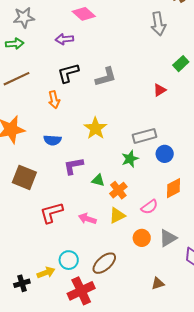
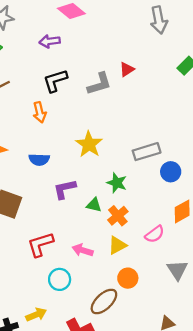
red triangle: (160, 90) -> (127, 69), moved
green star: (130, 159) -> (117, 183), moved, turned -30
orange circle: (142, 238) -> (128, 278), moved
gray triangle: (168, 238) -> (177, 270), turned -30
cyan circle: (69, 260) -> (60, 279), moved

